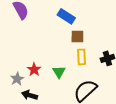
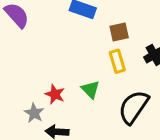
brown square: (77, 36) -> (119, 32), moved

